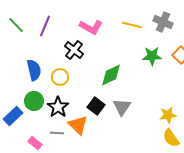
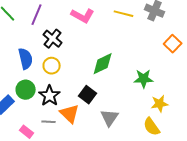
black cross: (74, 50) -> (53, 39), moved
green star: (152, 56) -> (144, 79), moved
gray triangle: (122, 107) -> (110, 118), moved
yellow semicircle: (171, 138) -> (152, 127), moved

